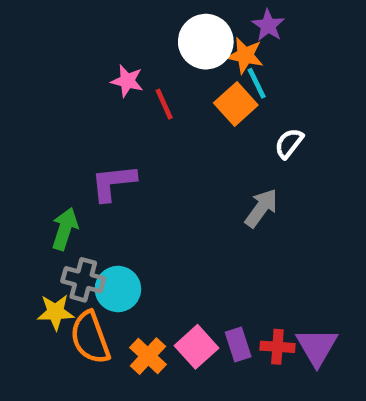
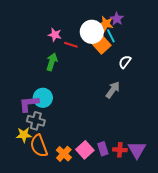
purple star: (268, 25) -> (117, 19), moved
white circle: (206, 42) -> (92, 32), moved
red line: (164, 104) -> (71, 45), turned -48
purple L-shape: (113, 183) -> (29, 104), moved
green arrow: (65, 229) -> (52, 62), moved
cyan circle: (118, 289) -> (43, 98), moved

